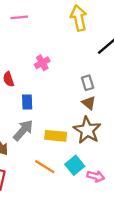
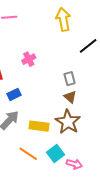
blue rectangle: (27, 102) -> (14, 94), turned 64

